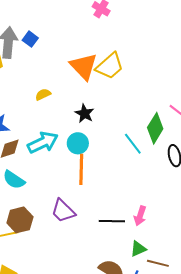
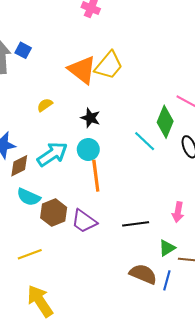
pink arrow: (140, 216) -> (178, 212), moved
brown hexagon: (20, 220) -> (54, 213), moved

